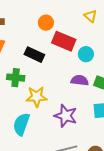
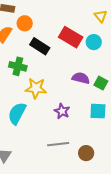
orange circle: (46, 23) -> (25, 23), moved
cyan circle: (86, 54) -> (94, 42), moved
purple star: (66, 116) -> (62, 111), size x0.7

